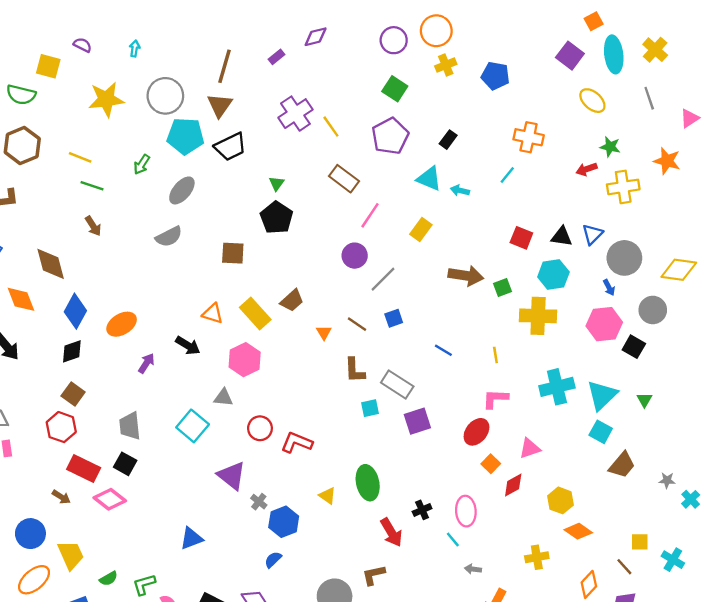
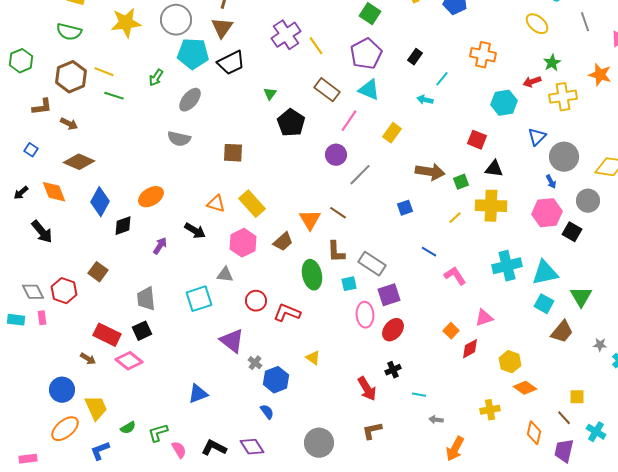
green semicircle: (21, 95) -> (69, 32), moved
brown hexagon: (22, 146) -> (71, 77), moved
green star: (610, 147) -> (552, 63), turned 30
cyan line: (507, 175) -> (442, 79), moved
cyan triangle: (429, 179) -> (369, 90), moved
black pentagon: (277, 218) -> (291, 123), moved
brown arrow: (93, 226) -> (69, 124), moved, turned -30
gray semicircle: (169, 237) -> (179, 139), turned 40
black triangle: (562, 237) -> (494, 169), moved
brown diamond: (51, 264) -> (79, 162), turned -52
cyan hexagon: (553, 274) -> (504, 103), moved
brown trapezoid: (292, 301) -> (283, 242), moved
blue square: (394, 318) -> (405, 208), moved
orange ellipse: (122, 324) -> (151, 197), moved
orange triangle: (324, 332) -> (310, 220), size x1.6
blue line: (443, 350) -> (429, 252), moved
black diamond: (72, 351) -> (123, 226), moved
yellow line: (495, 355) -> (455, 218), moved, turned 56
cyan triangle: (602, 395) -> (545, 273), turned 32
pink L-shape: (495, 399) -> (455, 276), turned 55
green triangle: (644, 400) -> (581, 297), moved, size x1.6
cyan square: (193, 426) -> (199, 299), turned 32
red hexagon: (61, 427) -> (64, 291), moved
red ellipse: (476, 432) -> (393, 330), moved
black square: (125, 464) -> (142, 331), turned 36
green ellipse: (368, 483) -> (312, 275), moved
pink ellipse: (466, 511) -> (365, 315), moved
cyan line: (453, 539) -> (419, 395), turned -40
blue semicircle: (273, 560) -> (267, 412), turned 98
cyan cross: (673, 560) -> (596, 432), moved
brown L-shape: (374, 575) -> (372, 431), moved
orange diamond: (589, 584) -> (534, 433), turned -30

